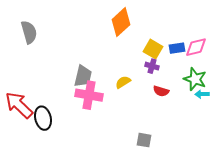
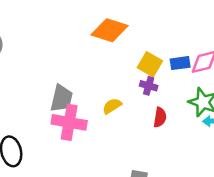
orange diamond: (121, 22) -> (110, 30), turned 60
red semicircle: (161, 91) -> (160, 117), turned -98

